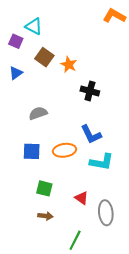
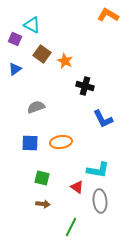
blue L-shape: (91, 134) -> (103, 119), moved
cyan L-shape: (102, 162) -> (98, 170), moved

